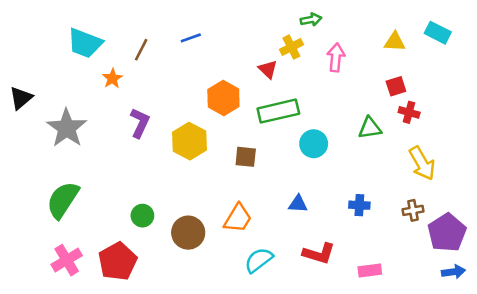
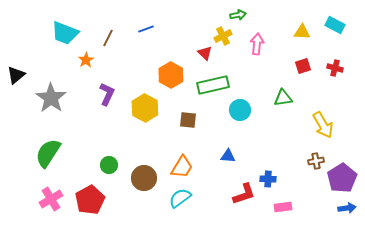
red cross: (409, 112) -> (335, 68), moved
blue cross: (359, 205) -> (268, 179), moved
red L-shape: (319, 254) -> (244, 194), turned -35
cyan semicircle: (259, 260) -> (180, 198), moved

